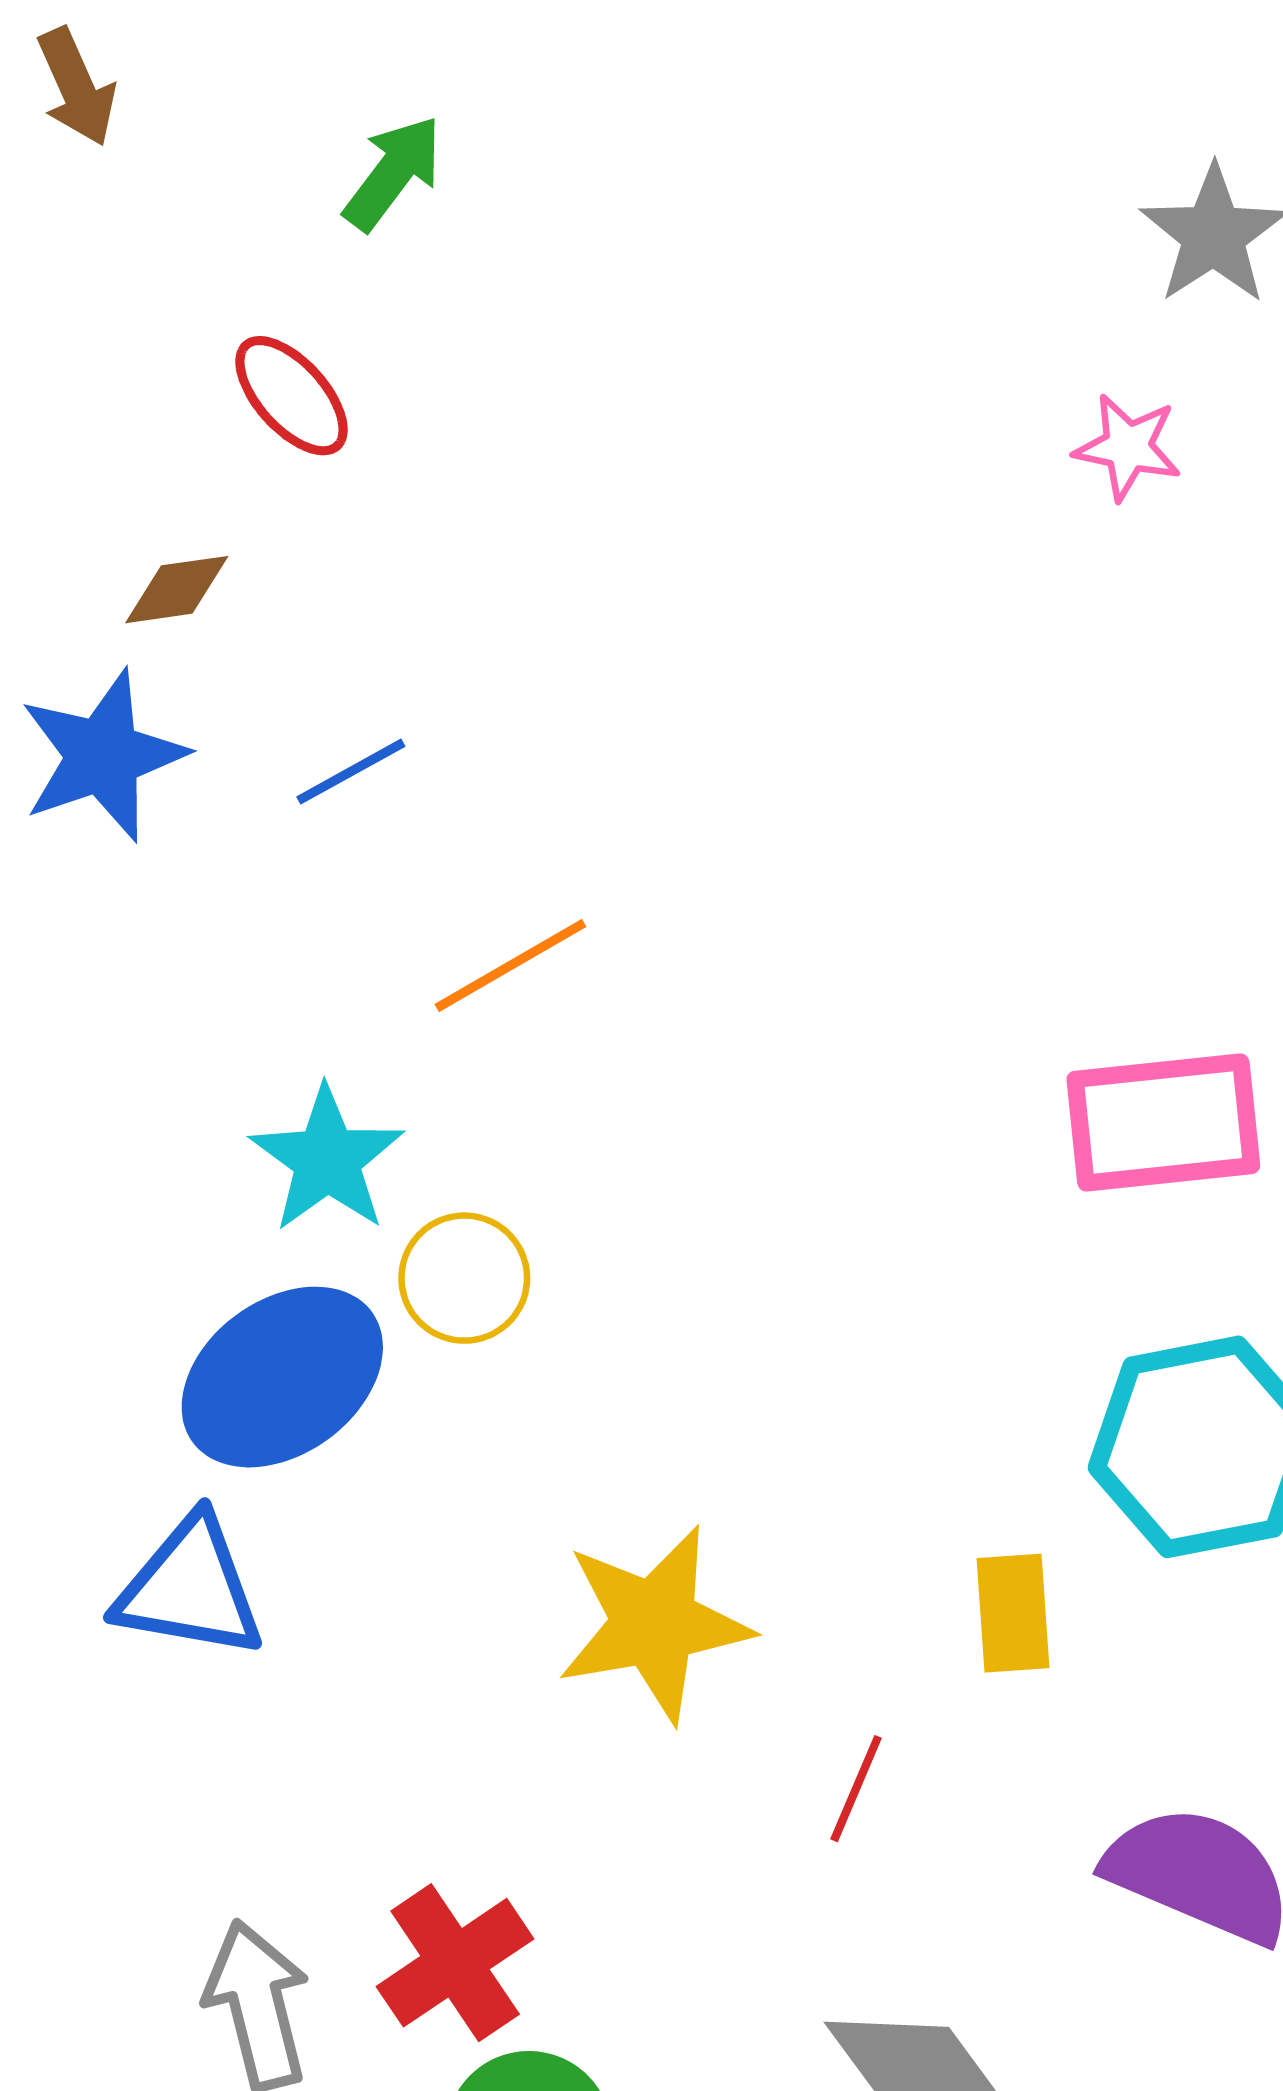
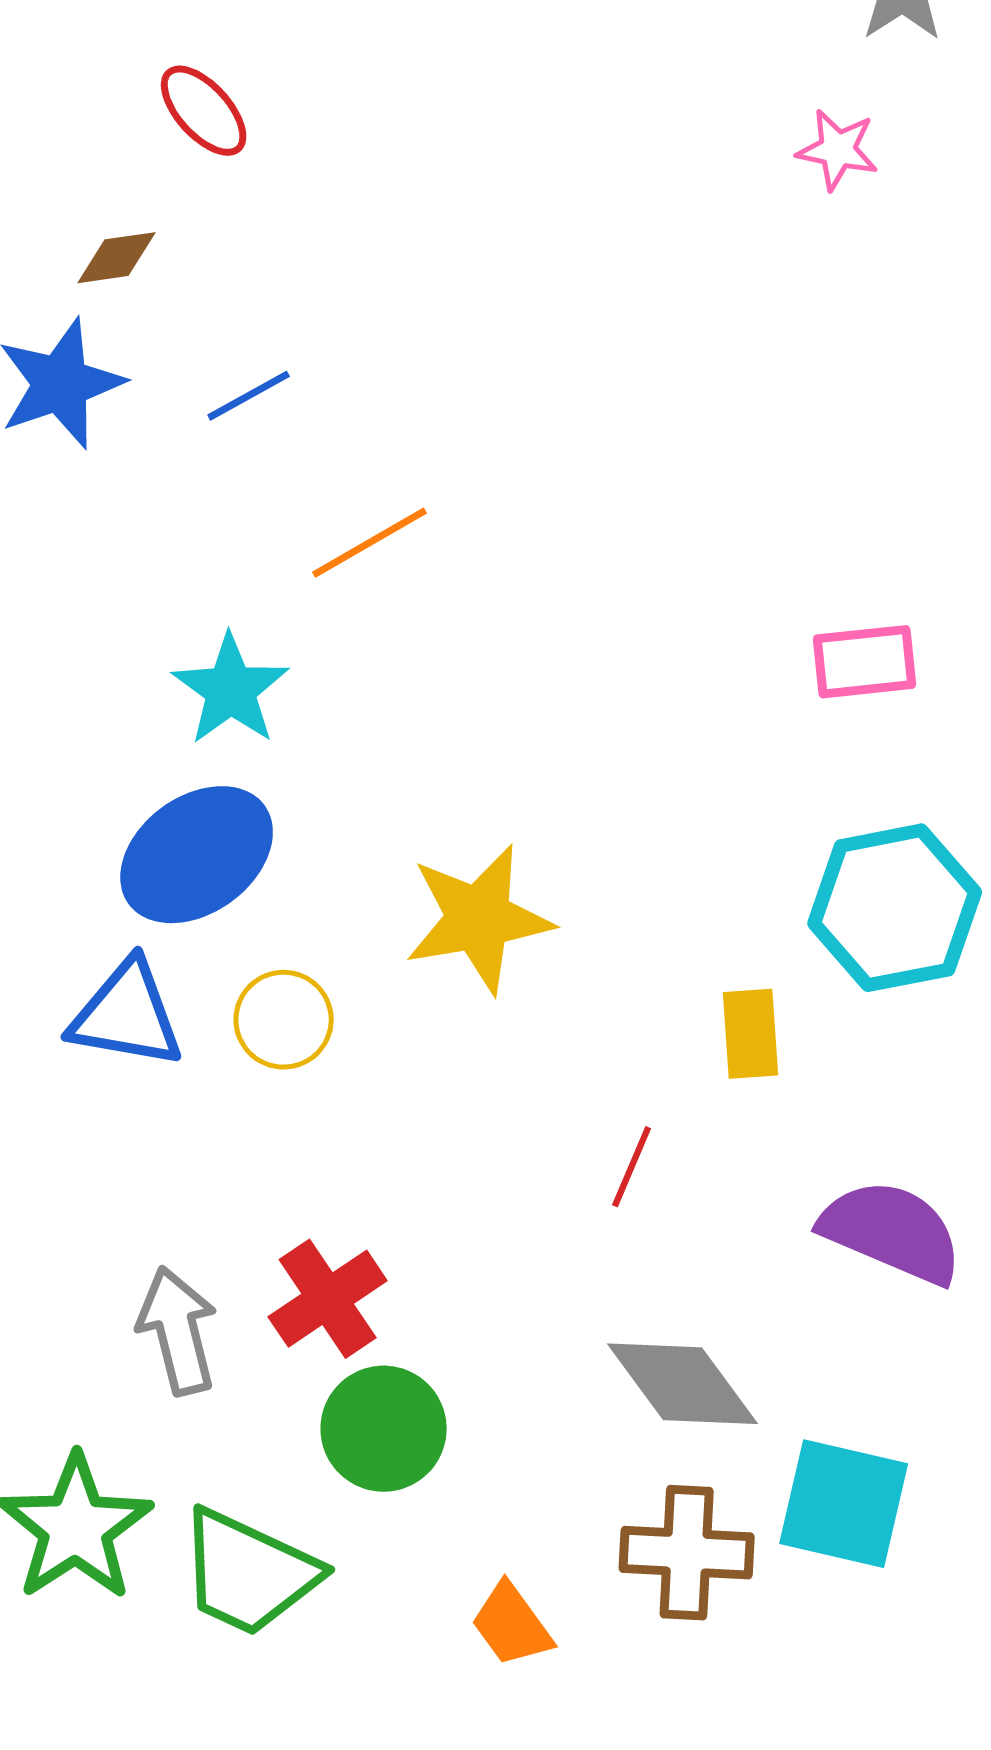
pink rectangle: (1163, 1122) -> (865, 662), size x0.7
yellow circle: (464, 1278) -> (284, 1020), moved
yellow star: (654, 1624) -> (479, 919), moved

